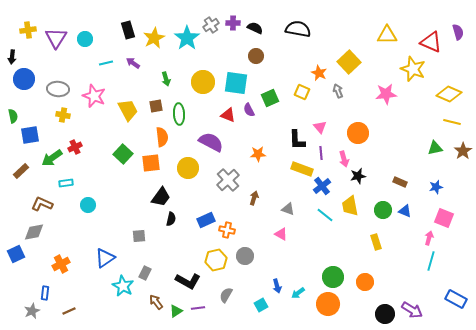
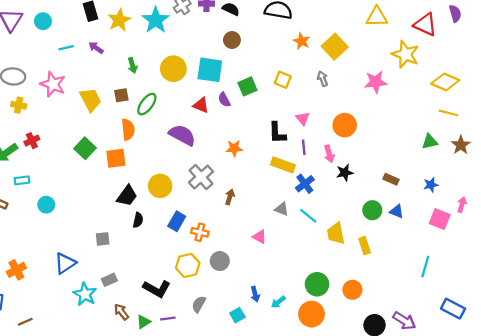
orange star: (319, 73) -> (302, 41), moved
green ellipse: (179, 114) -> (147, 104), turned 40
yellow circle: (188, 168) -> (160, 186), moved
yellow trapezoid: (350, 206) -> (336, 233), moved
gray triangle: (288, 209) -> (282, 209), moved
blue rectangle: (206, 220) -> (177, 221), turned -36
pink arrow: (429, 238) -> (462, 205), moved
gray rectangle: (145, 273) -> (109, 280), turned 40

